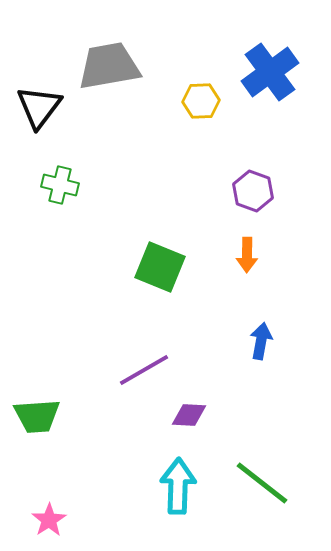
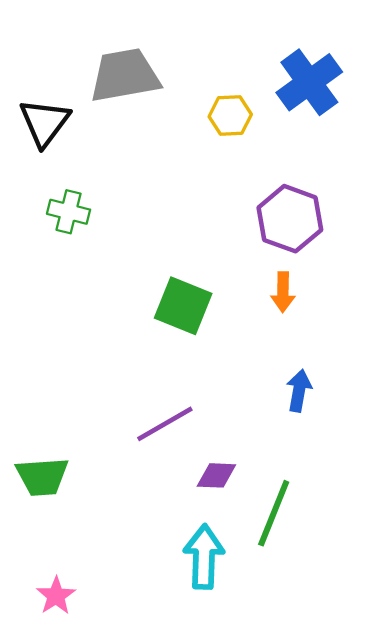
purple hexagon: (253, 191) -> (290, 219), size x1.4
green line: (262, 483) -> (274, 513), moved, turned 74

